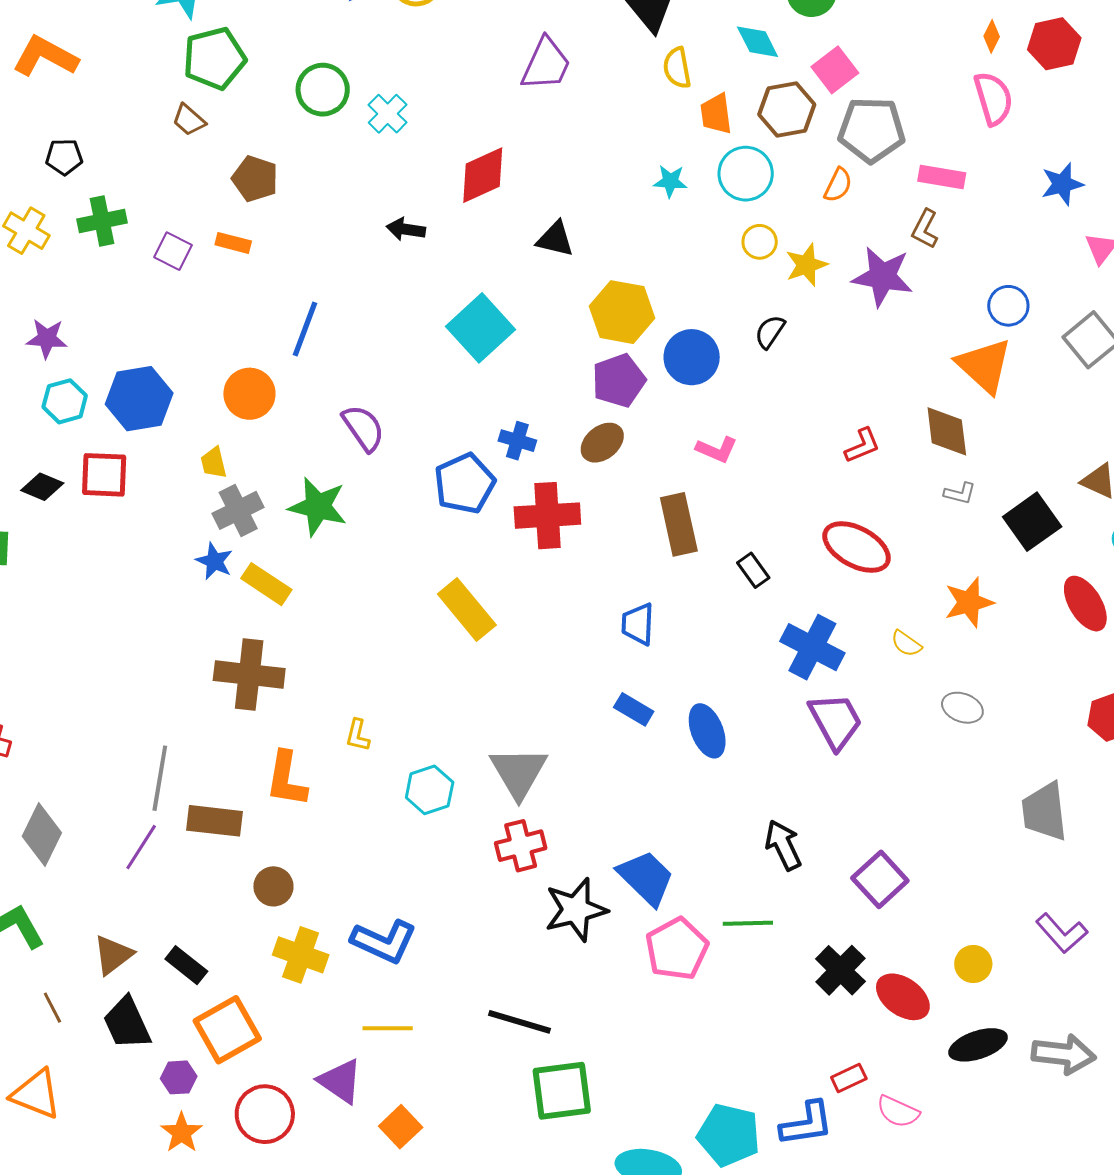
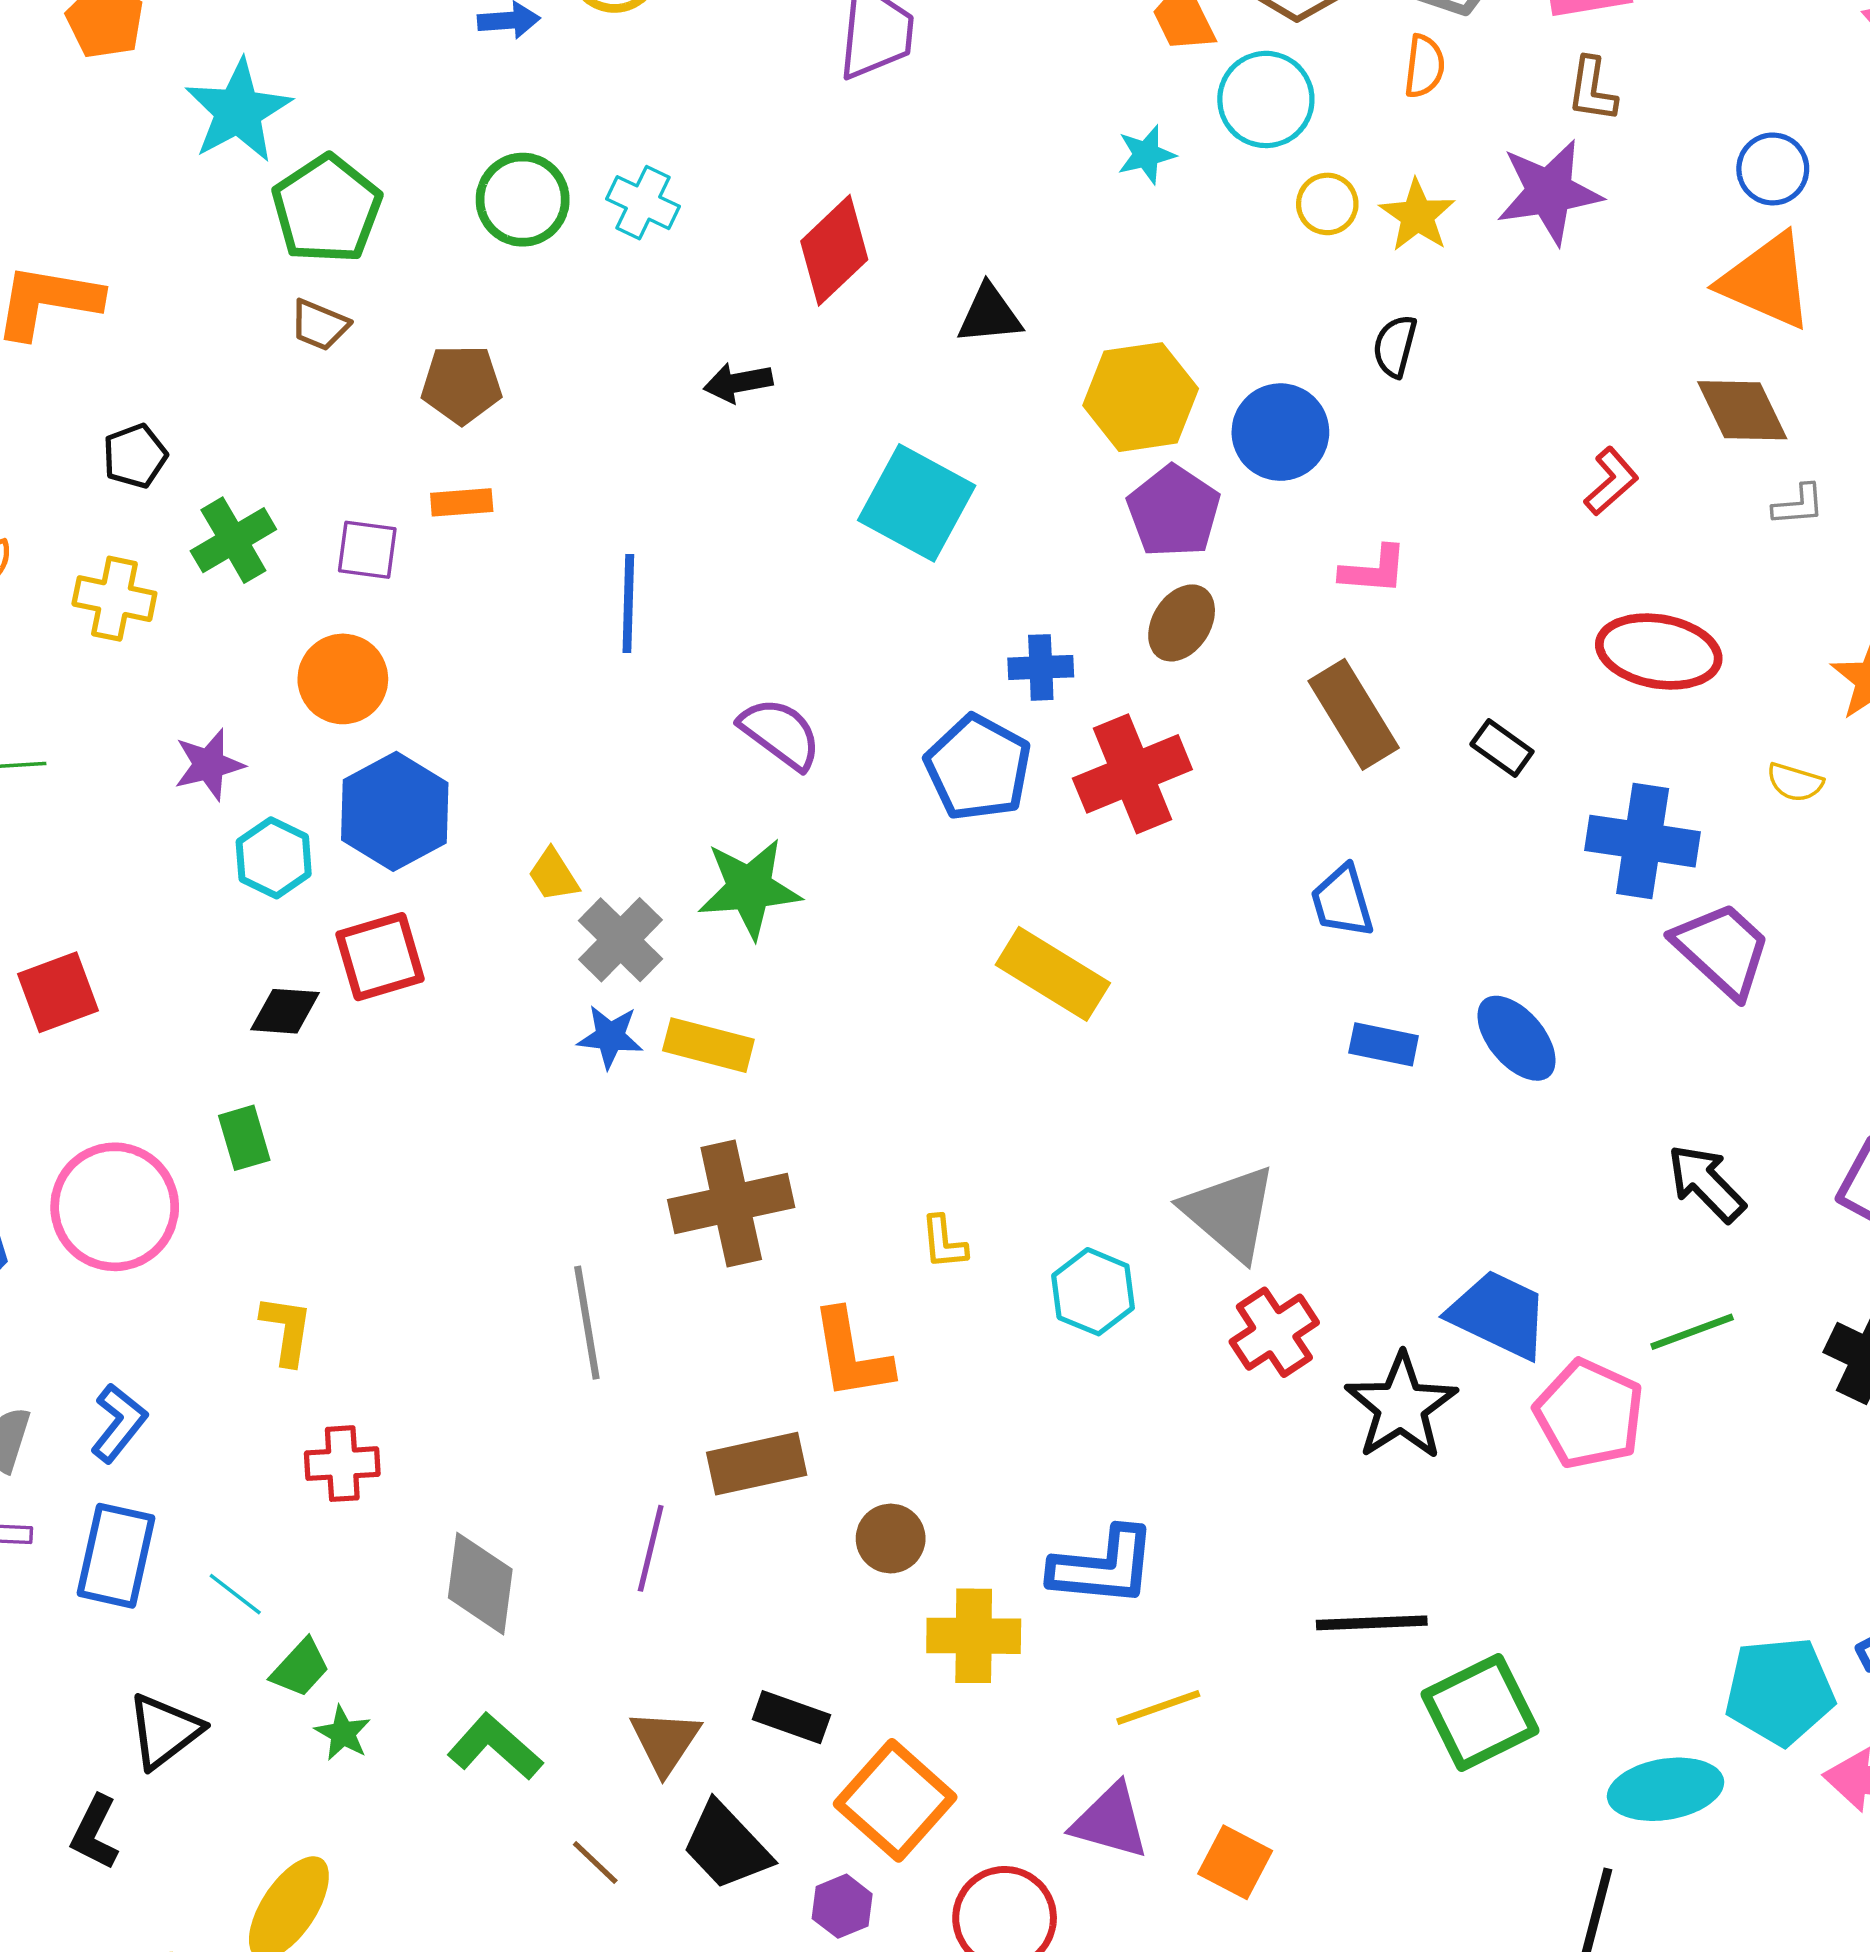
orange circle: (249, 394) -> (343, 679), moved
gray line: (160, 778) -> (587, 1323), moved

